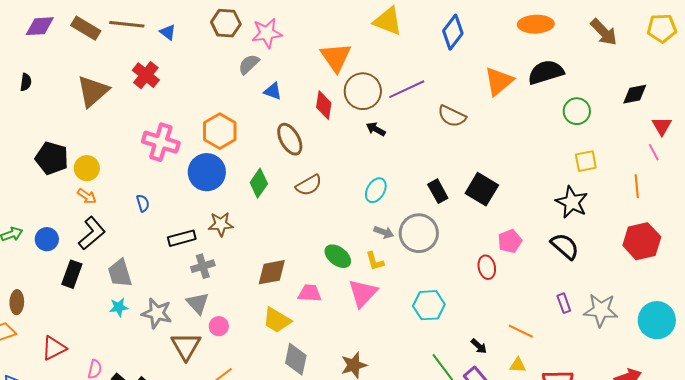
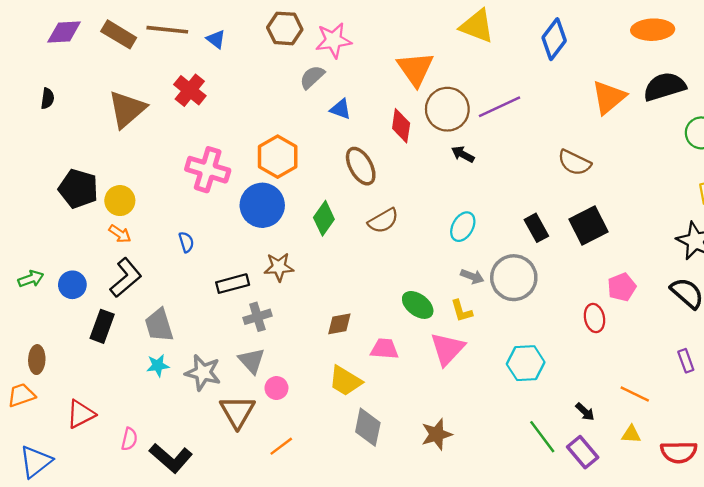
brown semicircle: (452, 116) -> (574, 163), moved
black square: (482, 189) -> (589, 225), turned 32
brown diamond: (272, 272) -> (339, 324), size x0.7

